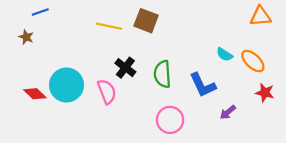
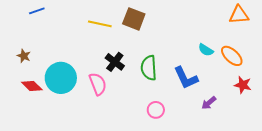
brown star: (26, 37) -> (24, 56), moved
pink circle: (170, 120) -> (156, 110), size x0.7

